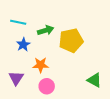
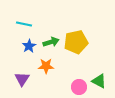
green arrow: (46, 30) -> (51, 42), moved
pink circle: (47, 86) -> (79, 87), moved

